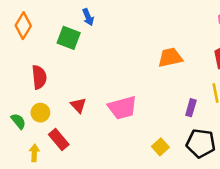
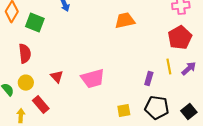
green square: (69, 38) -> (35, 23), moved
orange trapezoid: (170, 58) -> (125, 21), moved
yellow square: (160, 147) -> (124, 111), turned 32

